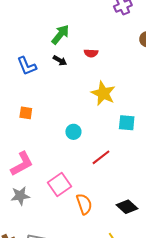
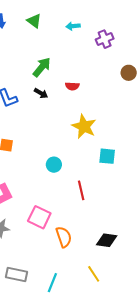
red line: (101, 157) -> (81, 190), turned -66
pink square: (59, 185) -> (39, 217), turned -30
black diamond: (127, 207) -> (107, 240), turned -35

